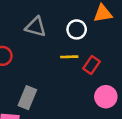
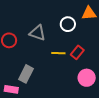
gray triangle: (36, 27) -> (37, 33), moved
yellow line: (69, 57) -> (58, 53), moved

